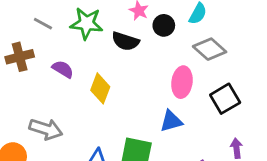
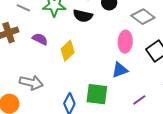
yellow diamond: (100, 88) -> (68, 51), turned 30

